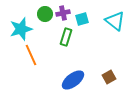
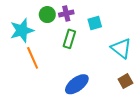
cyan square: (82, 19) -> (95, 23), moved
cyan triangle: (115, 21) -> (121, 48), moved
brown square: (109, 77) -> (125, 81), moved

